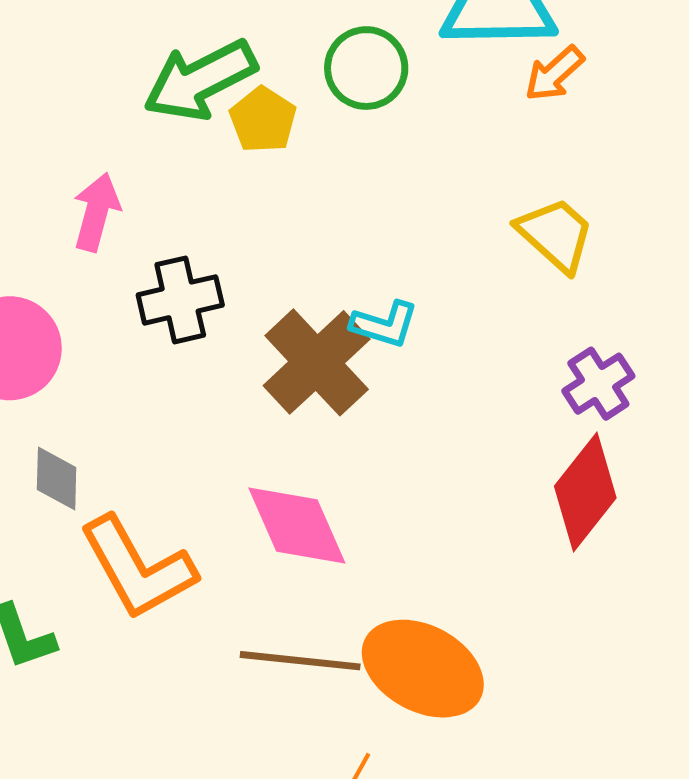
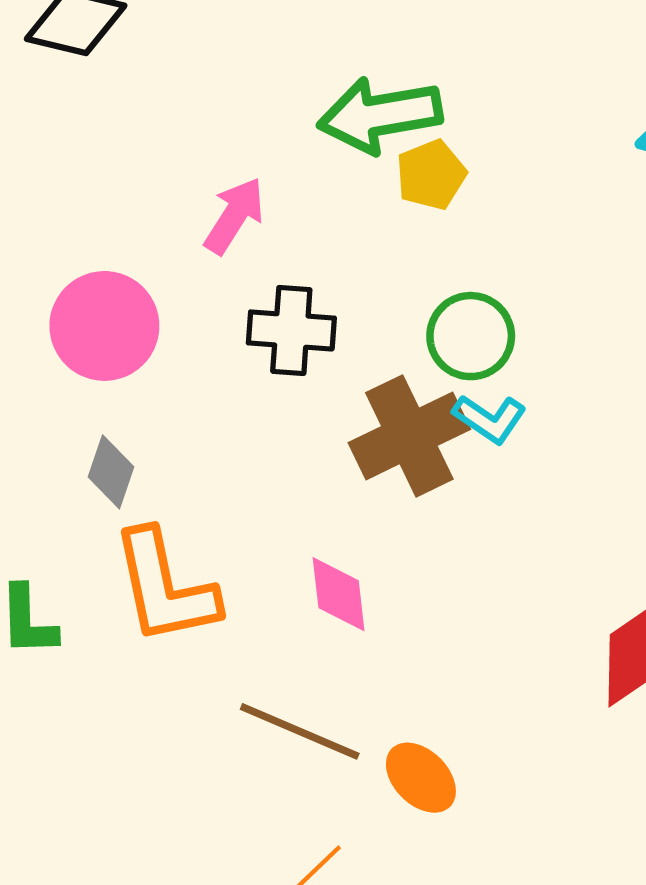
green circle: (366, 68) -> (471, 336), moved
pink diamond: (297, 525) -> (339, 594), size x0.7
orange ellipse: (423, 669) -> (421, 778), size x0.6

